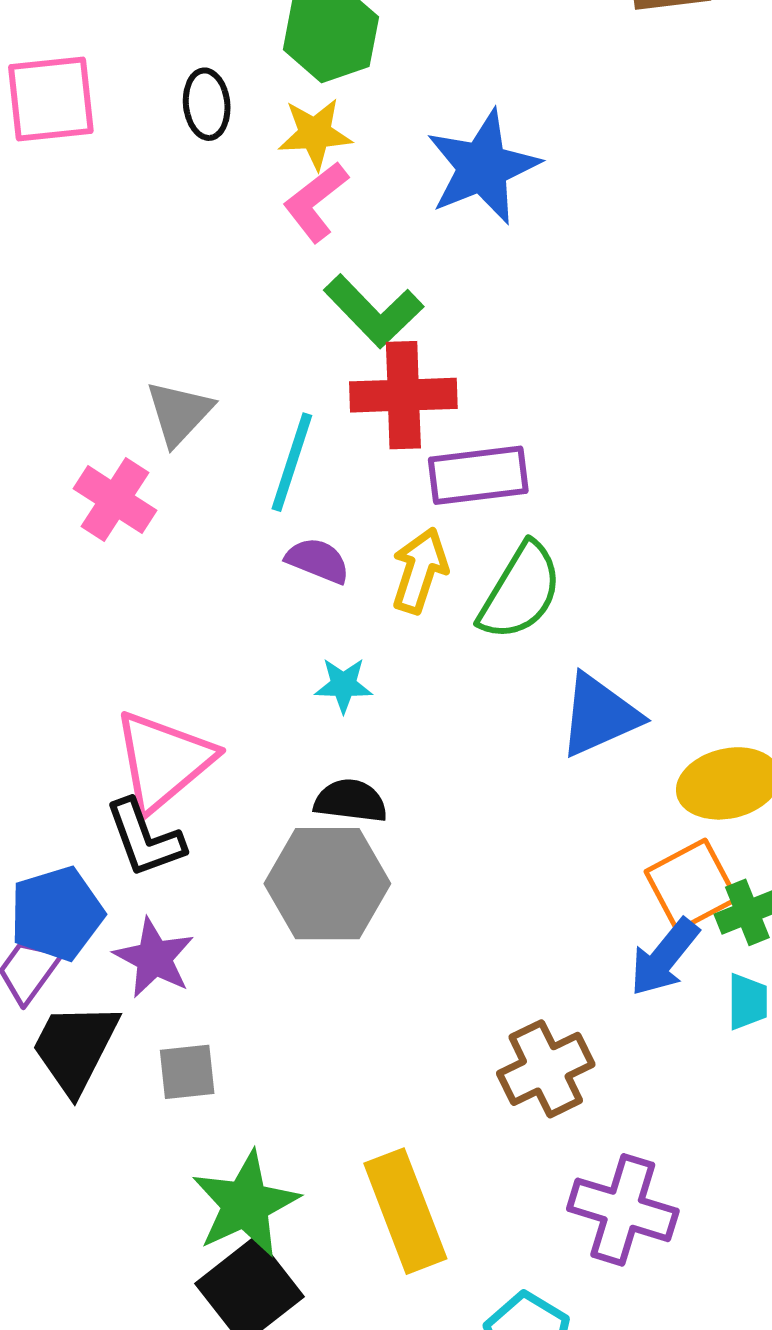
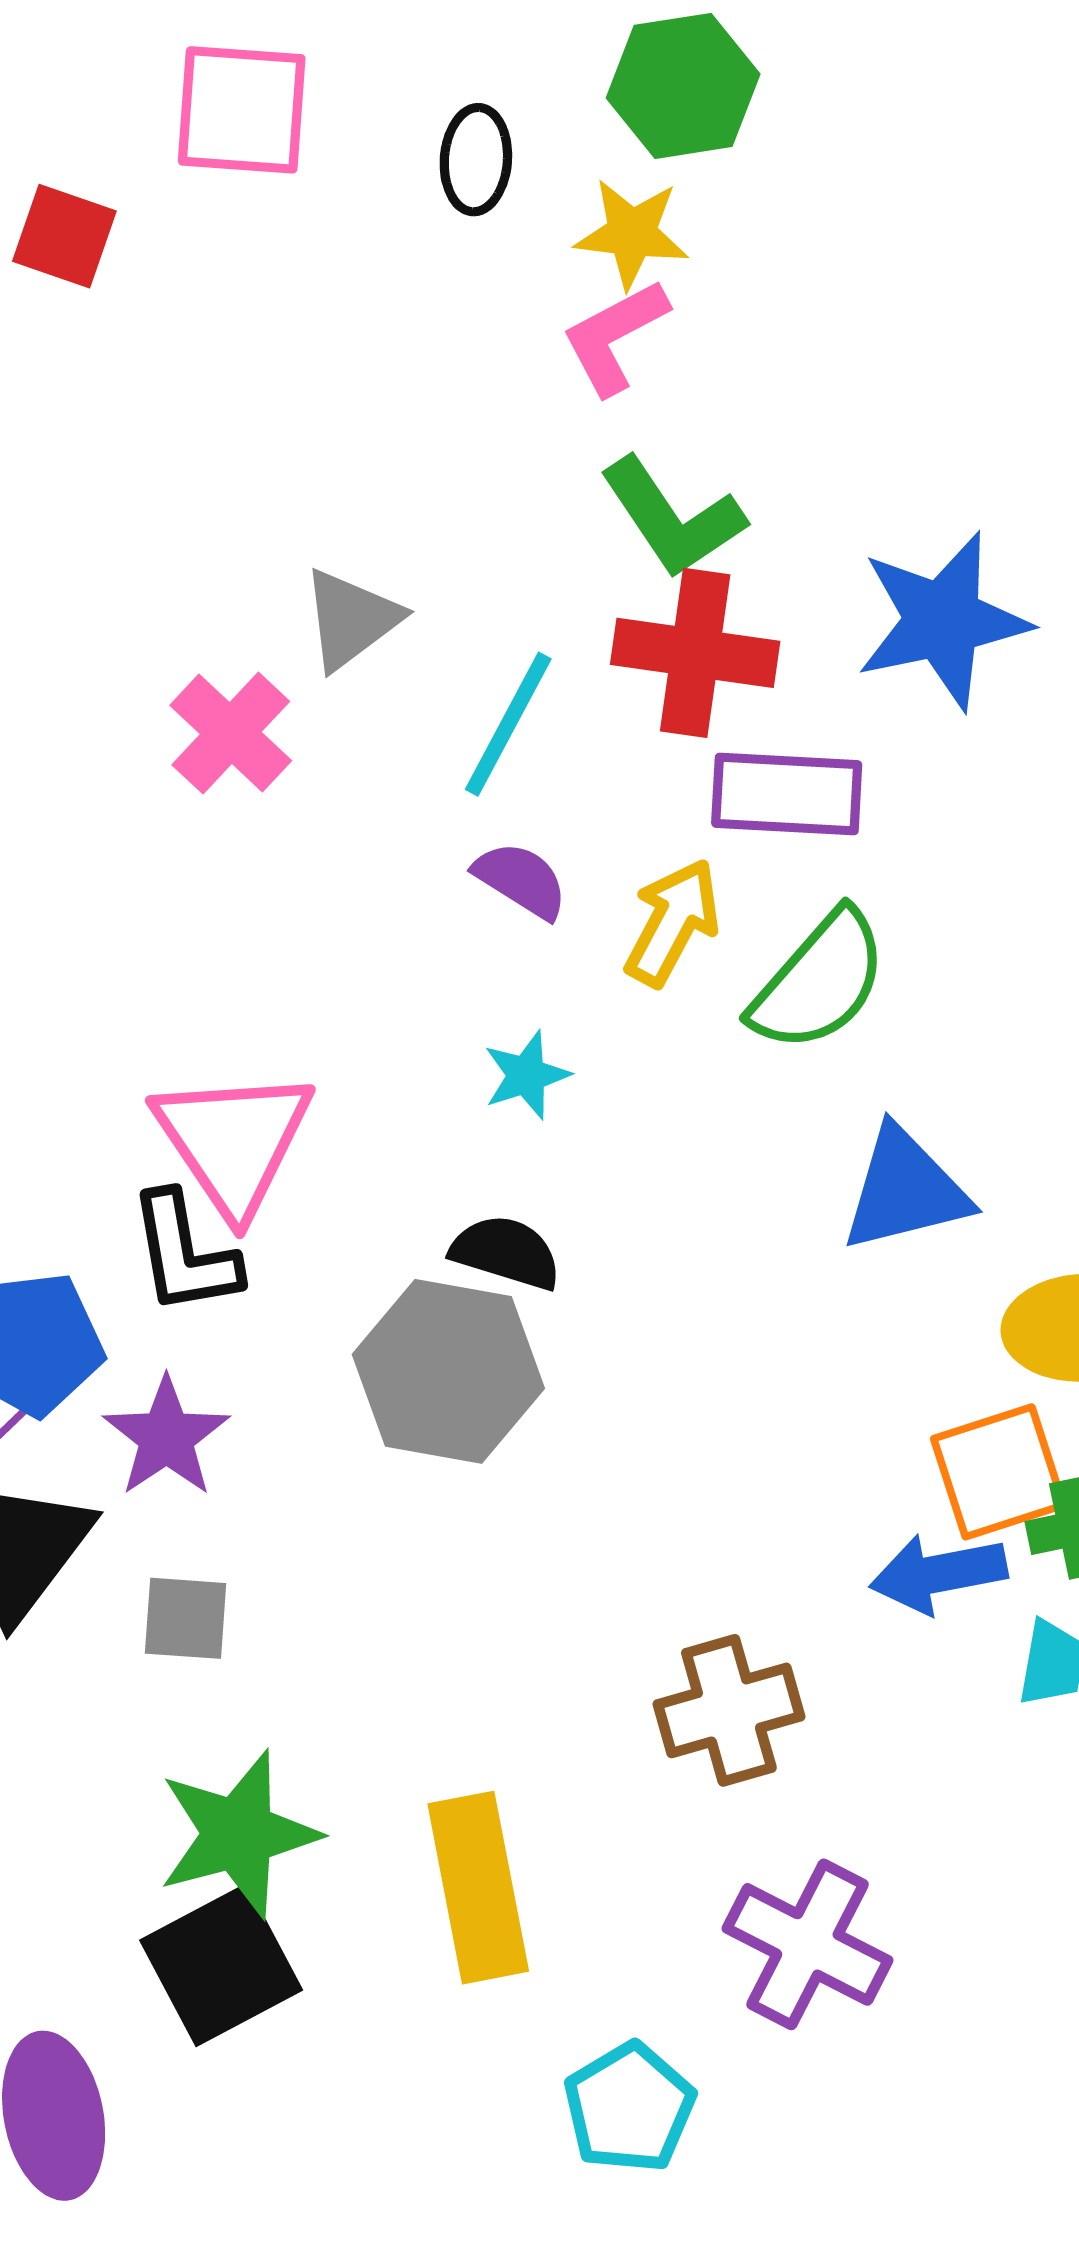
blue star: (483, 167) -> (943, 621), moved
cyan star: (343, 685) -> (526, 1075), turned -30
pink triangle: (163, 761) -> (233, 1141), turned -34
blue arrow: (664, 957) -> (938, 1574), turned 30

